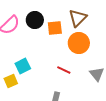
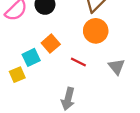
orange square: (55, 28) -> (51, 44), moved, turned -35

